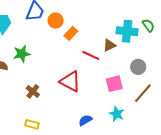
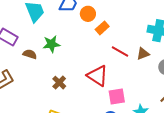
brown triangle: (109, 45) -> (143, 54), moved
pink square: (114, 84) -> (117, 97), moved

